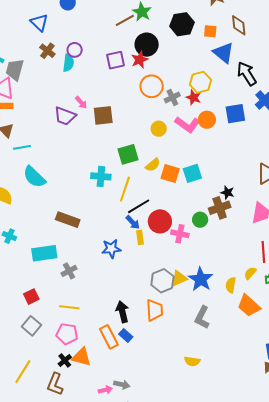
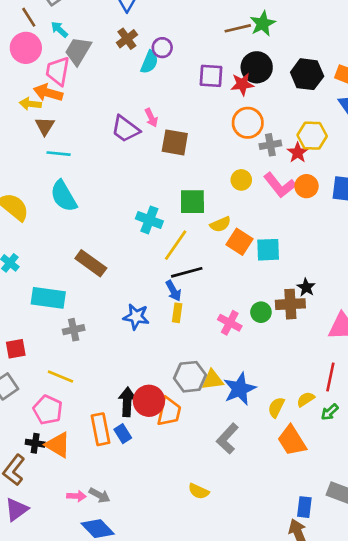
black hexagon: (182, 24) -> (307, 74), moved
red circle: (160, 221) -> (149, 401), moved
black cross: (65, 360) -> (35, 443), turned 32

